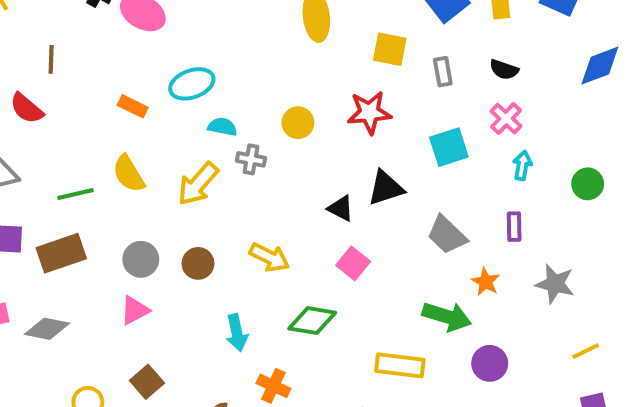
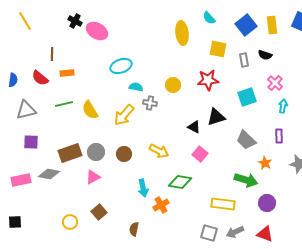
black semicircle: (504, 70) -> (265, 55), moved
orange rectangle: (133, 106) -> (67, 73), moved, turned -32
green line: (76, 194) -> (64, 104), moved
brown rectangle: (61, 253) -> (70, 153), moved
gray diamond: (47, 329) -> (49, 174), moved
orange cross: (273, 386) -> (161, 205), moved, turned 35

